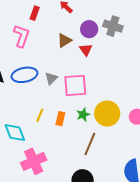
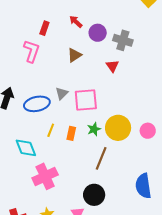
purple circle: (89, 29) -> (98, 33), moved
red triangle: (86, 50) -> (112, 66), moved
blue ellipse: (24, 75) -> (37, 104), moved

